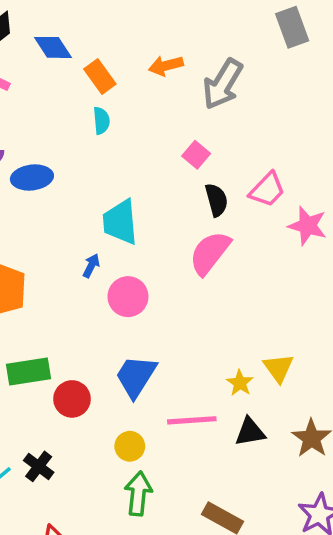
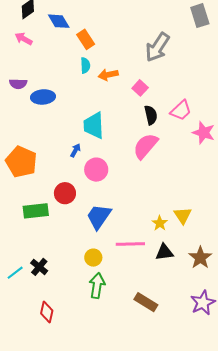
orange arrow: (166, 66) -> (108, 75), moved
red circle: (72, 399) -> (65, 193), moved

